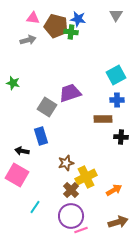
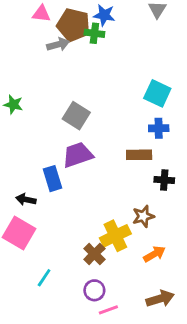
gray arrow: (28, 40) -> (58, 44), moved
cyan square: (116, 75) -> (157, 93), turned -36
purple trapezoid: (70, 93) -> (78, 155), moved
gray square: (47, 107) -> (76, 116), moved
brown star: (66, 163) -> (143, 216), moved
purple circle: (71, 216) -> (94, 290), size x0.6

